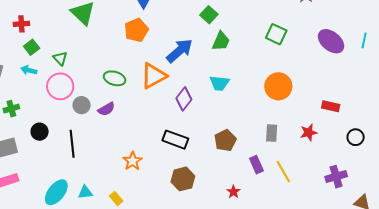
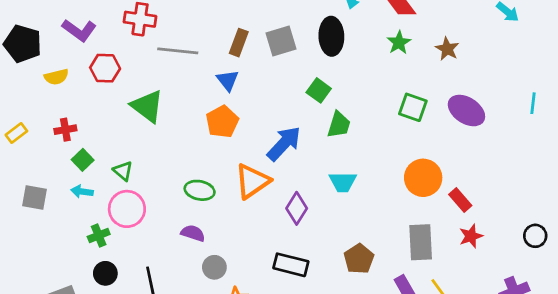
purple ellipse: (331, 41) -> (466, 111), moved
gray circle: (82, 105) -> (214, 267), moved
red rectangle: (331, 106) -> (460, 200), moved, turned 42
green cross: (11, 109) -> (99, 235), moved
purple semicircle: (106, 109) -> (193, 233), turned -126
gray rectangle: (272, 133) -> (421, 242), size x1.5

